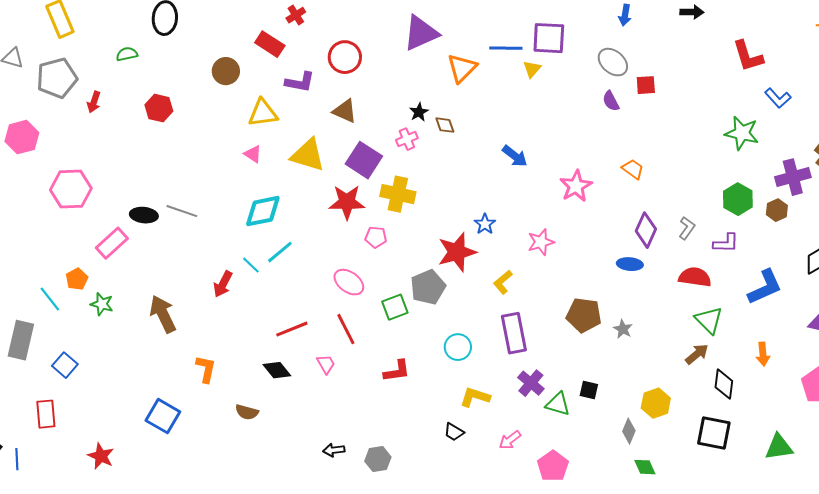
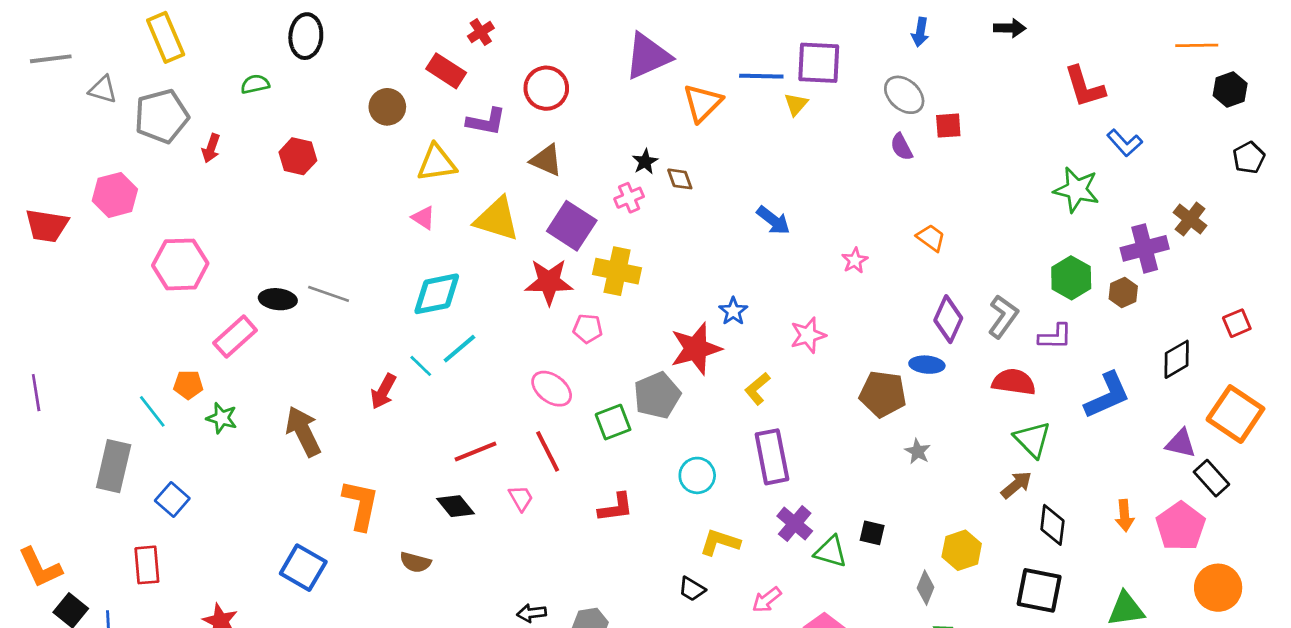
pink star: (576, 186) -> (855, 260), size x0.6
gray L-shape: (687, 228) -> (1003, 317), size x1.4
orange pentagon: (77, 279) -> (188, 385), turned 30
brown pentagon: (584, 315) -> (883, 394), moved
orange arrow: (763, 354) -> (1125, 516), moved
orange L-shape: (206, 369) -> (361, 505), size x1.4

